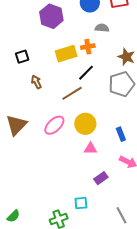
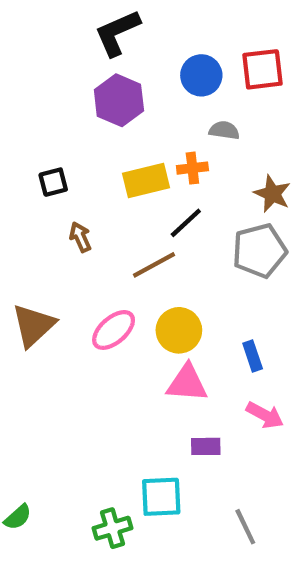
pink triangle: (90, 149) -> (187, 383), size x1.5
purple rectangle: (101, 178) -> (206, 446), turned 32
cyan square: (81, 203) -> (161, 497), size x1.5

